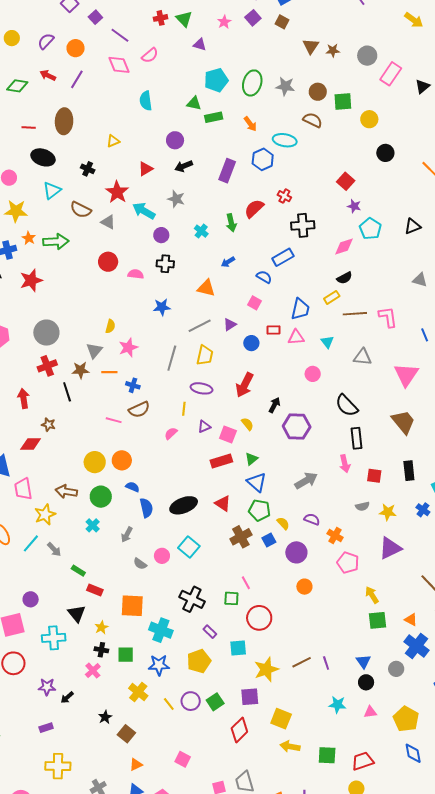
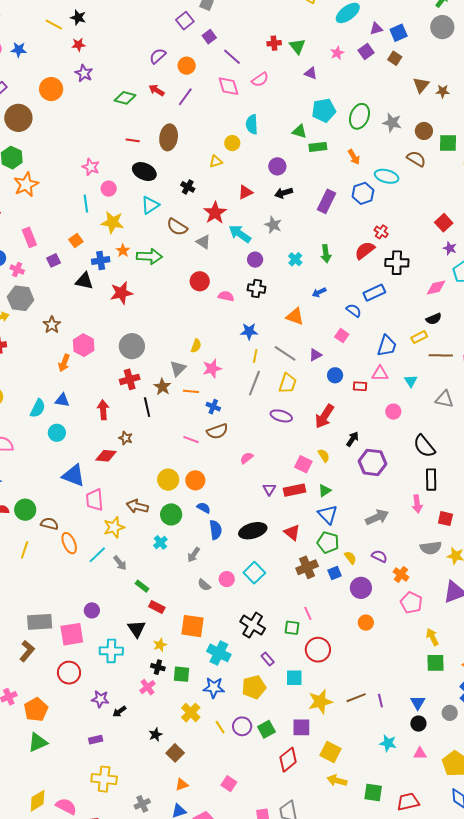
yellow circle: (12, 38) -> (232, 143), moved
red semicircle: (254, 209) -> (365, 250), moved
gray line: (200, 326) -> (285, 353), turned 55
red rectangle: (273, 330) -> (360, 386), moved
brown star: (80, 370) -> (162, 387), turned 30
yellow line: (184, 409) -> (255, 356), moved
purple triangle: (204, 427) -> (269, 489), moved, turned -40
gray semicircle: (362, 506) -> (431, 548), size x1.5

